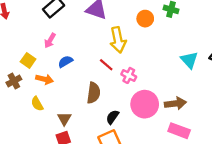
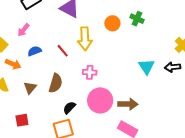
red line: (106, 65) -> (63, 51), moved
pink cross: (129, 75) -> (90, 72), turned -32
brown triangle: (64, 119) -> (30, 88), moved

